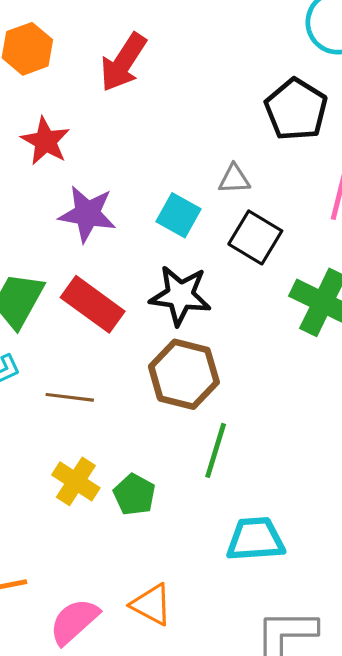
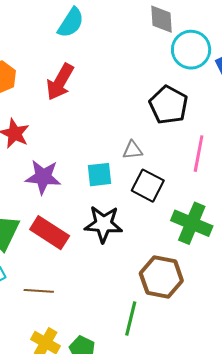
cyan square: (179, 215) -> (99, 175), turned -32
brown hexagon: (184, 374) -> (161, 277), moved

